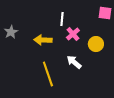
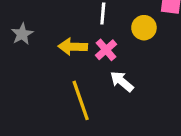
pink cross: (73, 34) -> (106, 50), moved
yellow circle: (96, 44) -> (144, 28), moved

